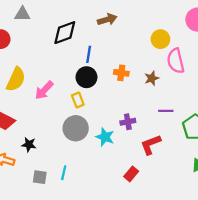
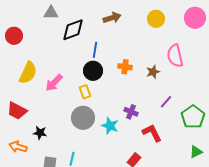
gray triangle: (22, 14) -> (51, 13), moved
yellow circle: (160, 39) -> (156, 19), moved
purple line: (166, 111) -> (166, 102), turned -48
purple cross: (128, 122) -> (131, 112), turned 32
red L-shape: (151, 145) -> (152, 133), turned 85

